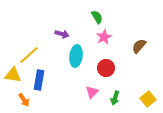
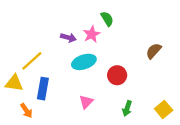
pink star: (104, 37) -> (92, 34), moved
cyan ellipse: (76, 56) -> (84, 62), turned 65
pink triangle: (92, 92) -> (86, 102), moved

